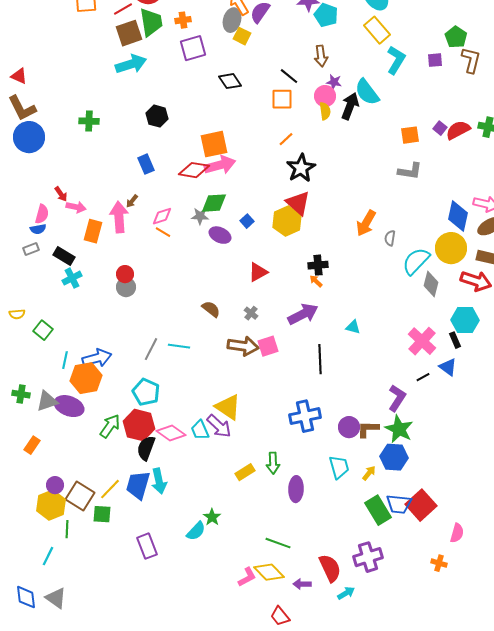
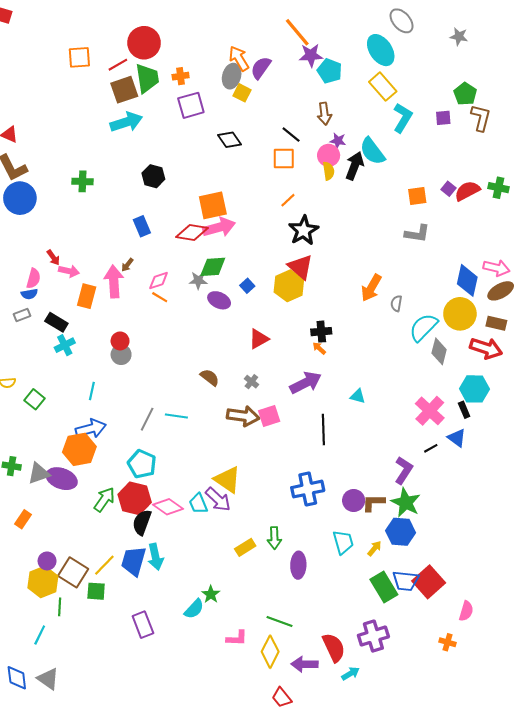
cyan line: (65, 360) -> (92, 391), moved
yellow diamond: (269, 572) -> (270, 652), turned 72
pink L-shape: (247, 577) -> (237, 638), moved, turned 30
purple arrow: (302, 584) -> (305, 664), size x1.4

